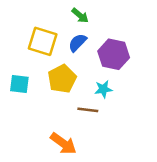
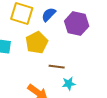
cyan star: (103, 89) -> (69, 84), moved

